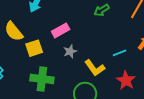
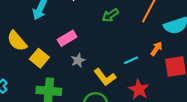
yellow square: (34, 48) -> (39, 58), turned -30

